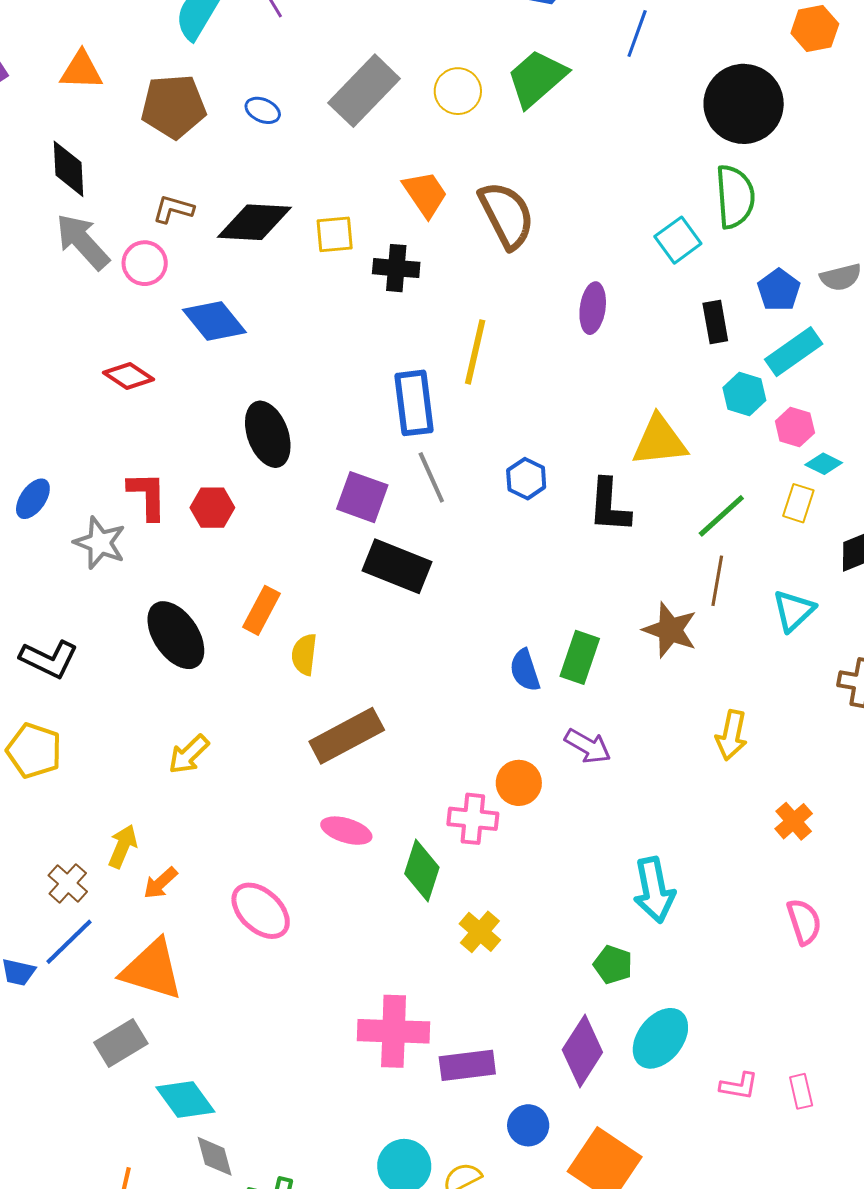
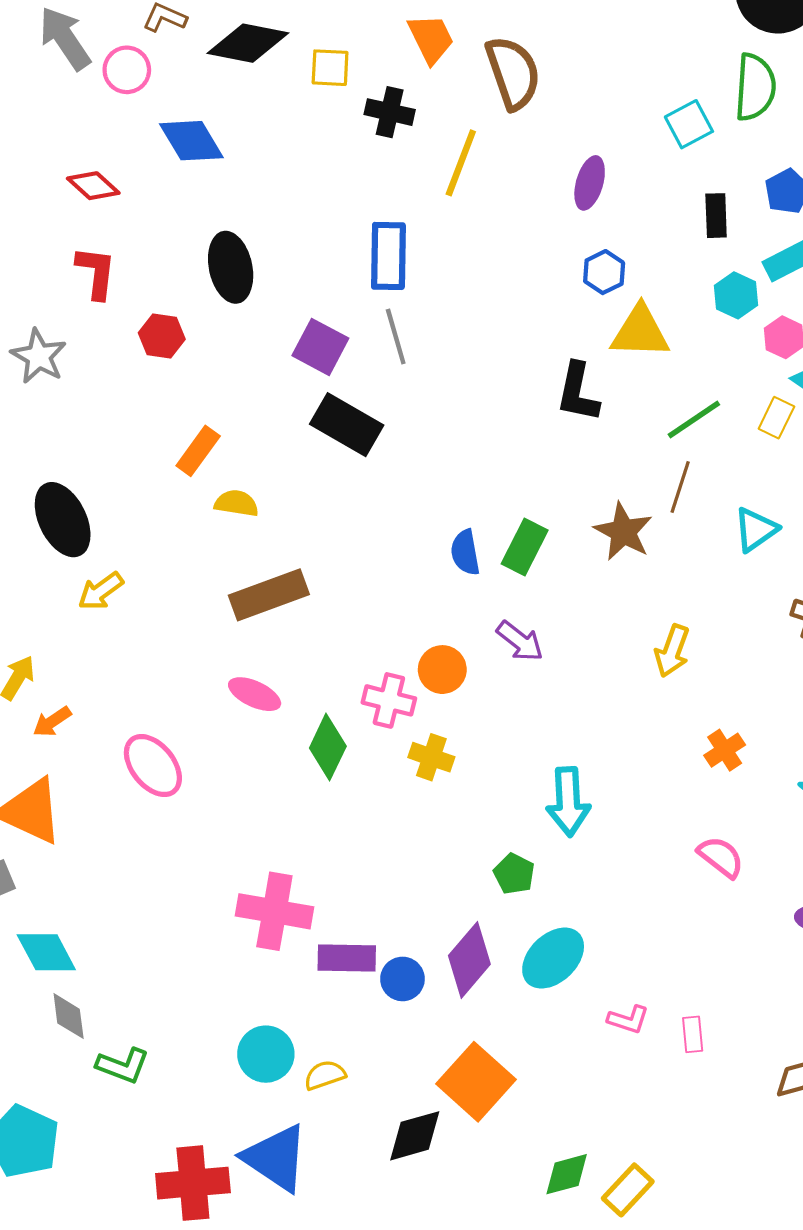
yellow line: (475, 352) -> (461, 163), moved
blue hexagon: (526, 479) -> (604, 272), moved
red L-shape: (147, 496) -> (96, 273), moved
black ellipse: (176, 635) -> (63, 520), moved
yellow semicircle: (304, 654) -> (236, 503), turned 84
pink semicircle: (804, 922) -> (721, 857), turned -42
yellow cross: (480, 932) -> (431, 757), moved, turned -30
blue circle: (528, 1125) -> (402, 979), moved

